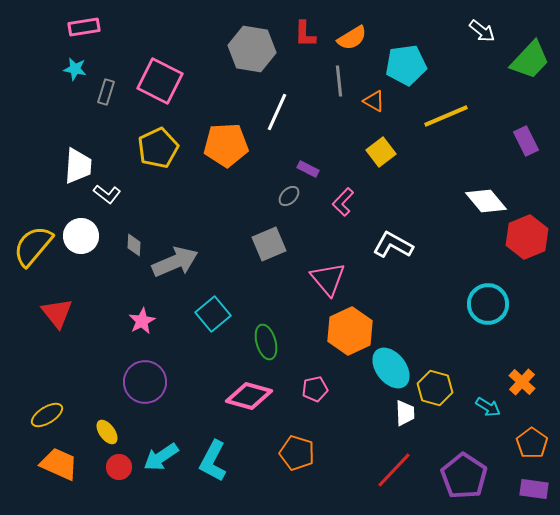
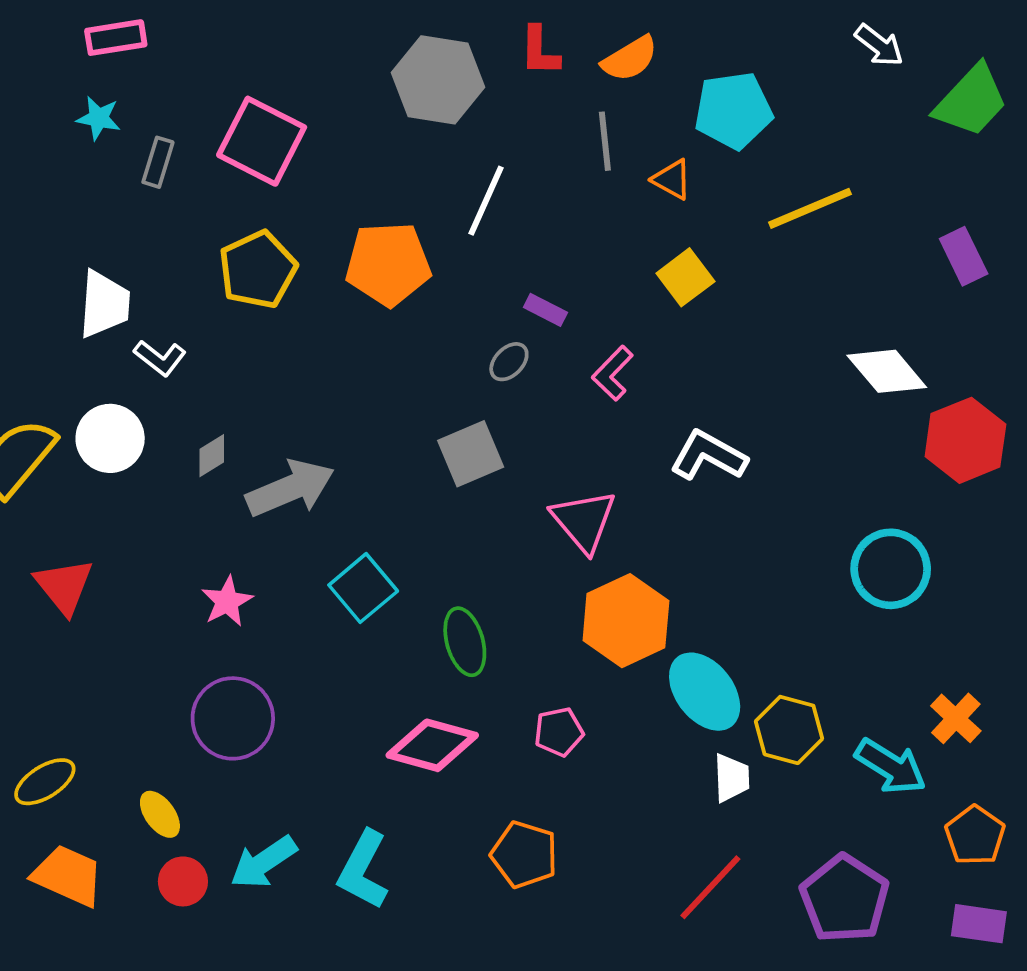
gray diamond: (134, 245) -> (212, 456), turned 55
cyan arrow: (488, 407) -> (891, 766), size x1.5

